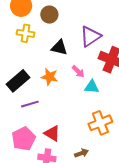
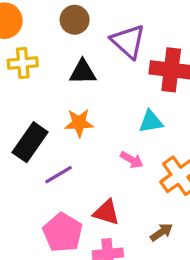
brown circle: (49, 15) -> (75, 20), moved
purple triangle: (90, 36) -> (128, 41), turned -30
pink arrow: (78, 71) -> (132, 160), moved

